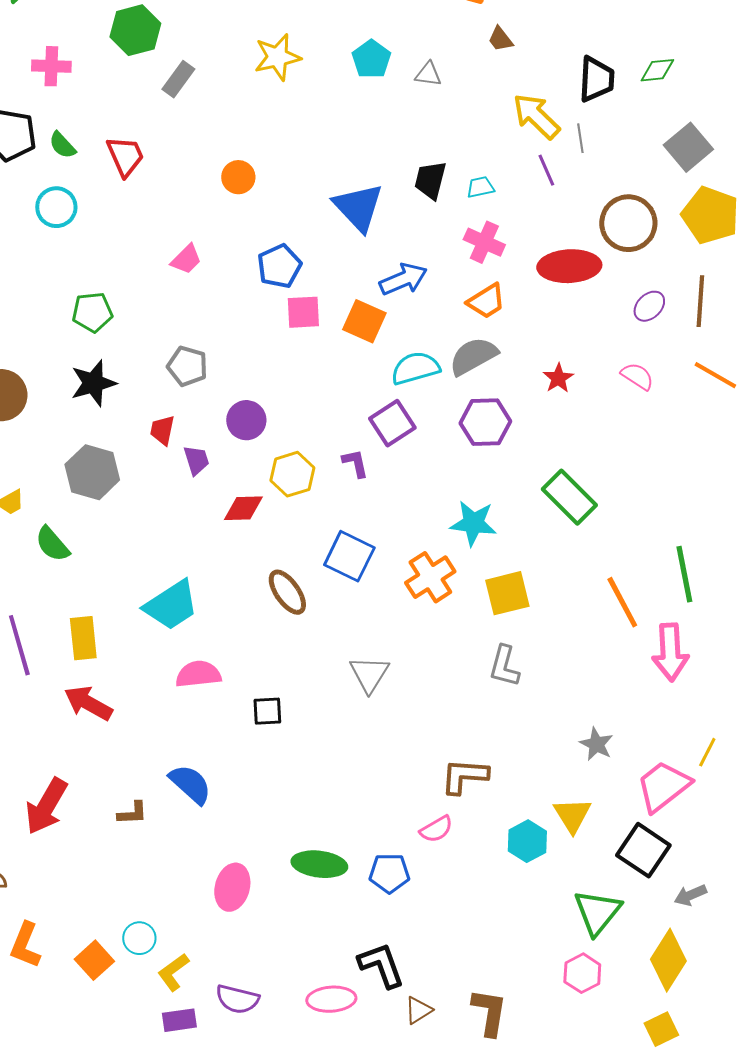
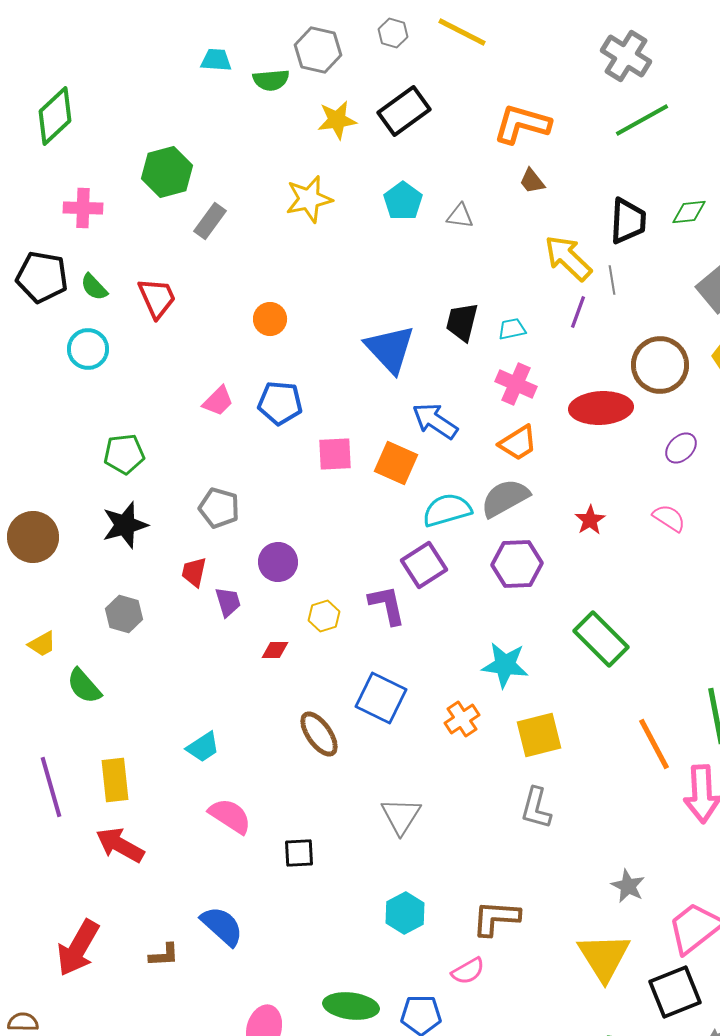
purple line: (546, 170) -> (578, 312), turned 44
blue pentagon: (279, 266) -> (280, 403), moved, turned 30
blue arrow: (403, 279) -> (435, 421), turned -123
purple L-shape: (355, 463) -> (387, 605), size x1.4
gray hexagon: (92, 472) -> (124, 614), size x0.7
yellow hexagon: (292, 474) -> (324, 616), size x0.7
red diamond: (243, 508) -> (275, 650), size x0.7
orange cross: (430, 577) -> (462, 719), size x0.7
cyan trapezoid: (171, 605) -> (203, 747), size x0.6
pink semicircle: (198, 674) -> (230, 816), turned 39
yellow triangle: (572, 815) -> (604, 957), size x1.4
cyan hexagon: (527, 841) -> (405, 913), moved
black square: (643, 850) -> (675, 992), turned 34

